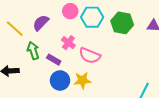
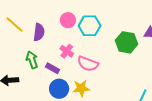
purple semicircle: (41, 23) -> (39, 32), turned 144
green hexagon: (122, 23) -> (126, 42), moved
yellow line: (15, 29) -> (14, 24), moved

